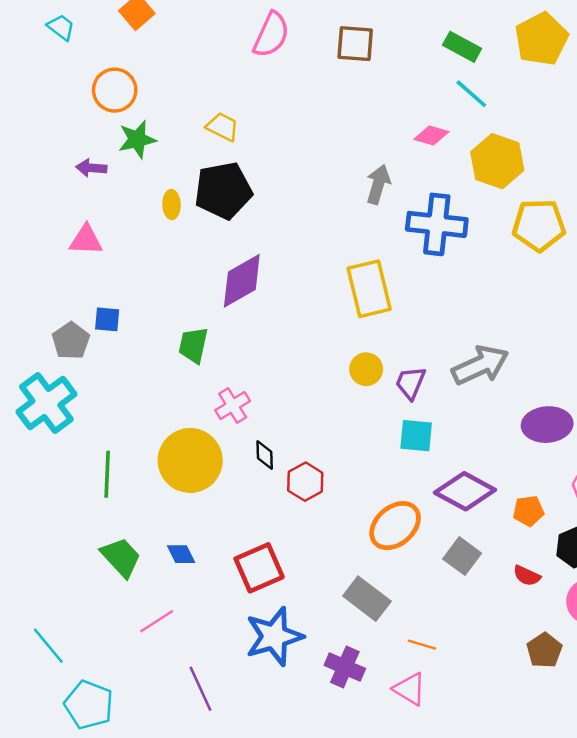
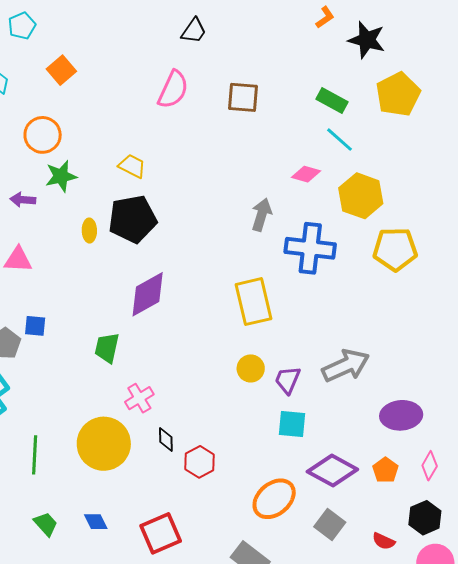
orange pentagon: (528, 511) -> (385, 470), moved, turned -30
green trapezoid: (121, 557) -> (46, 524), size x0.7

